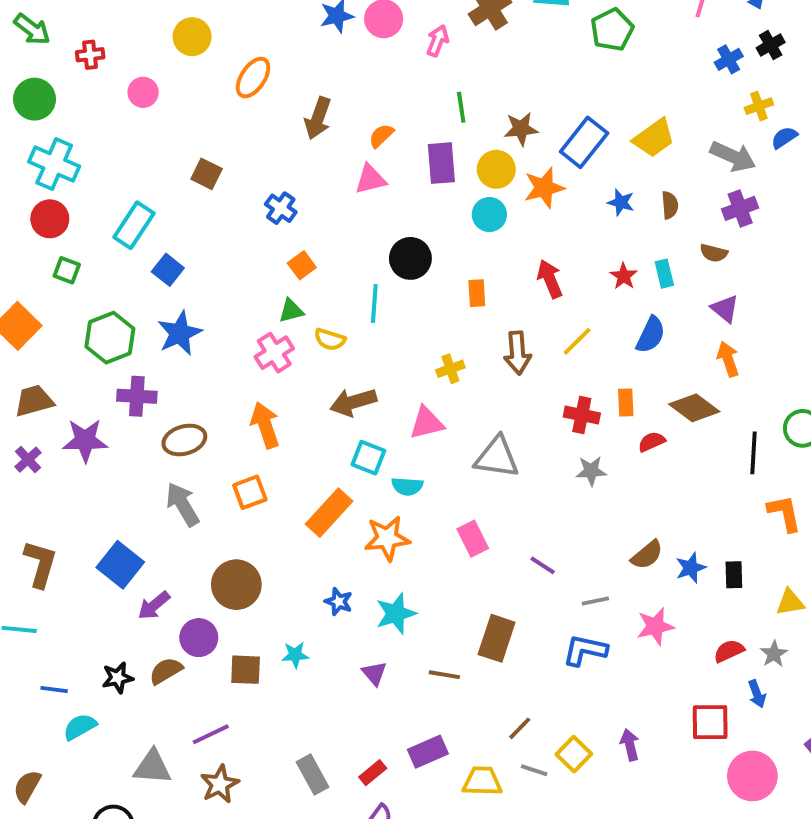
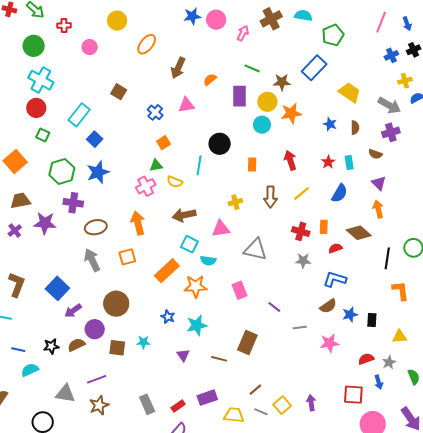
green line: (461, 107) -> (252, 68), turned -63
yellow trapezoid: (654, 138) -> (350, 92), turned -115
blue rectangle: (584, 142) -> (314, 68), moved
pink triangle: (370, 179) -> (186, 105), moved
blue L-shape: (585, 650) -> (335, 279), moved

